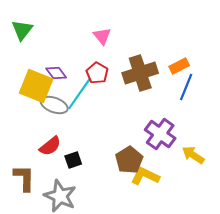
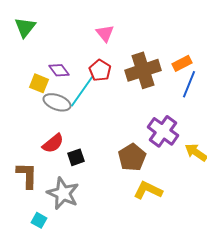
yellow square: (36, 86) -> (39, 83), size x0.6
yellow L-shape: (145, 176) -> (148, 190), moved

